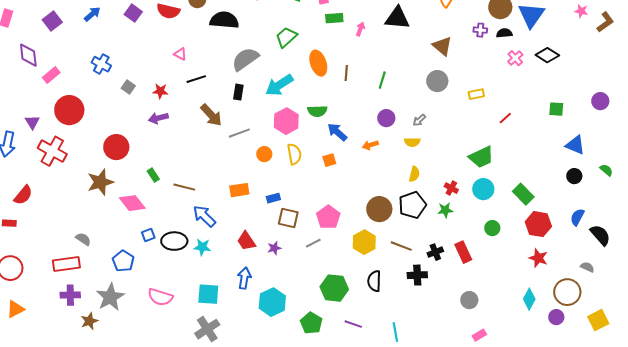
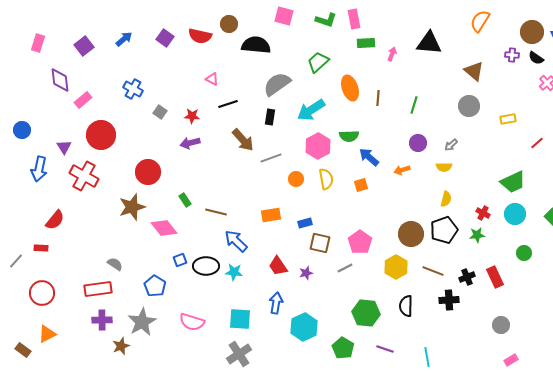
black semicircle: (504, 33) -> (536, 58), turned -140

